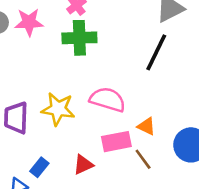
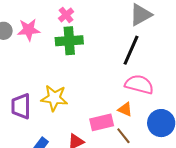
pink semicircle: (108, 100) -> (139, 84), moved

